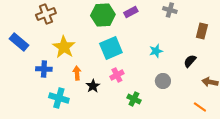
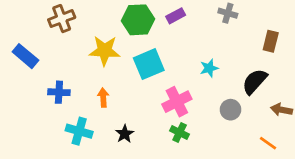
yellow star: (64, 47) -> (105, 51), moved, turned -30
black semicircle: (190, 61) -> (255, 82), size x1.5
pink cross: (117, 75) -> (177, 102), moved, size x1.5
gray circle: (163, 81) -> (231, 110), moved
black star: (93, 86) -> (125, 134), moved

